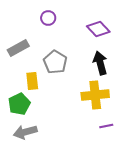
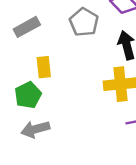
gray pentagon: (55, 62) -> (84, 22), moved

